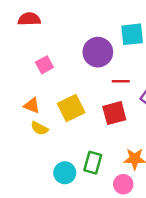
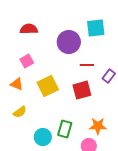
red semicircle: (29, 19) -> (29, 29), moved
pink square: (44, 65) -> (27, 61), moved
yellow semicircle: (39, 128) -> (20, 112), moved, turned -64

